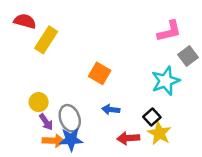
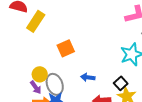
orange square: (100, 73) -> (66, 48), moved, turned 36
yellow circle: (39, 102) -> (40, 74), moved

